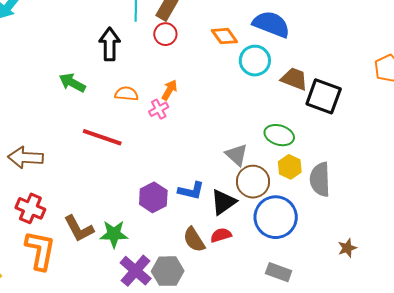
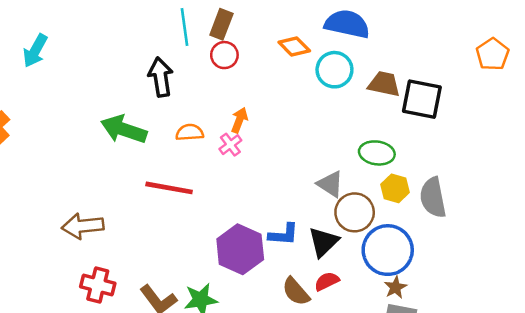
green arrow: (72, 83) -> (124, 129), size x1.4
purple hexagon: (153, 197) -> (240, 249), size x1.4
brown star: (347, 248) -> (395, 287), moved

